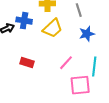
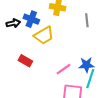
yellow trapezoid: (52, 28) -> (44, 35), moved
blue star: (87, 34) -> (86, 65), moved

